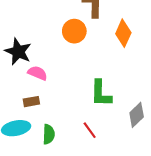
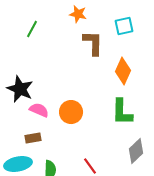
orange circle: (74, 31) -> (71, 112), moved
green L-shape: (101, 93) -> (122, 112), moved

